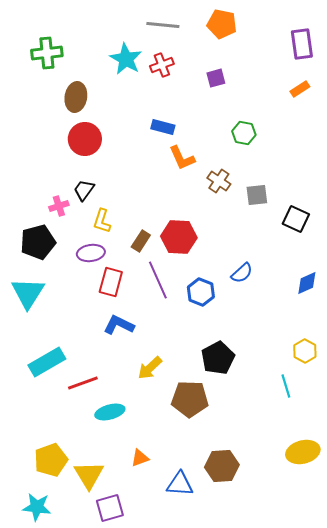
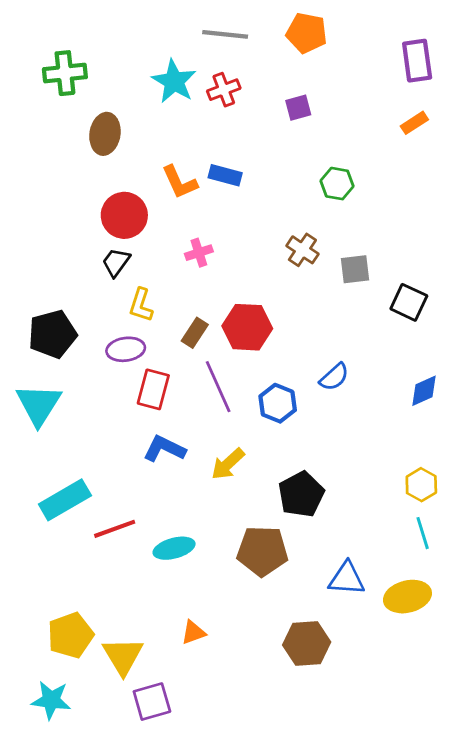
red circle: (85, 139) -> (124, 215), moved
orange L-shape: (182, 158) -> (180, 182), moved
pink cross: (59, 206) -> (199, 253), moved
yellow arrow: (150, 368) -> (228, 464), moved
cyan line: (286, 386) -> (423, 533), moved
cyan ellipse: (110, 412) -> (174, 548), moved
yellow ellipse: (303, 452) -> (407, 597), moved
blue triangle: (180, 484) -> (347, 579), moved

